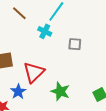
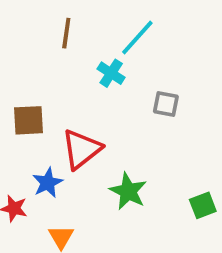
brown line: (19, 13) -> (66, 33), turned 49

